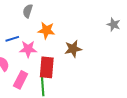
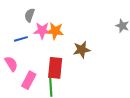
gray semicircle: (28, 11) -> (30, 15), moved
pink star: (28, 49) -> (42, 31), moved

